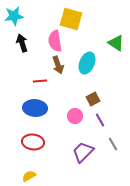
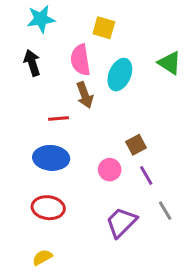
cyan star: (14, 16) -> (41, 19), moved
yellow square: (71, 19) -> (104, 28), size x0.7
cyan ellipse: (87, 63) -> (120, 75), moved

